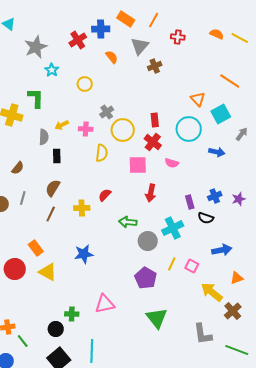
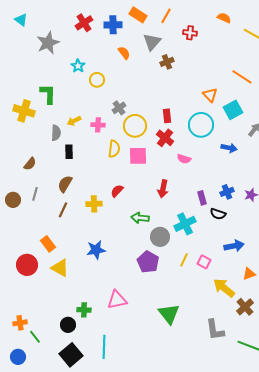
orange semicircle: (217, 34) -> (224, 18), moved
red cross: (78, 40) -> (84, 23), moved
cyan star: (52, 70) -> (78, 66), moved
pink square: (138, 165) -> (138, 156), moved
purple pentagon: (146, 278) -> (148, 262), moved

